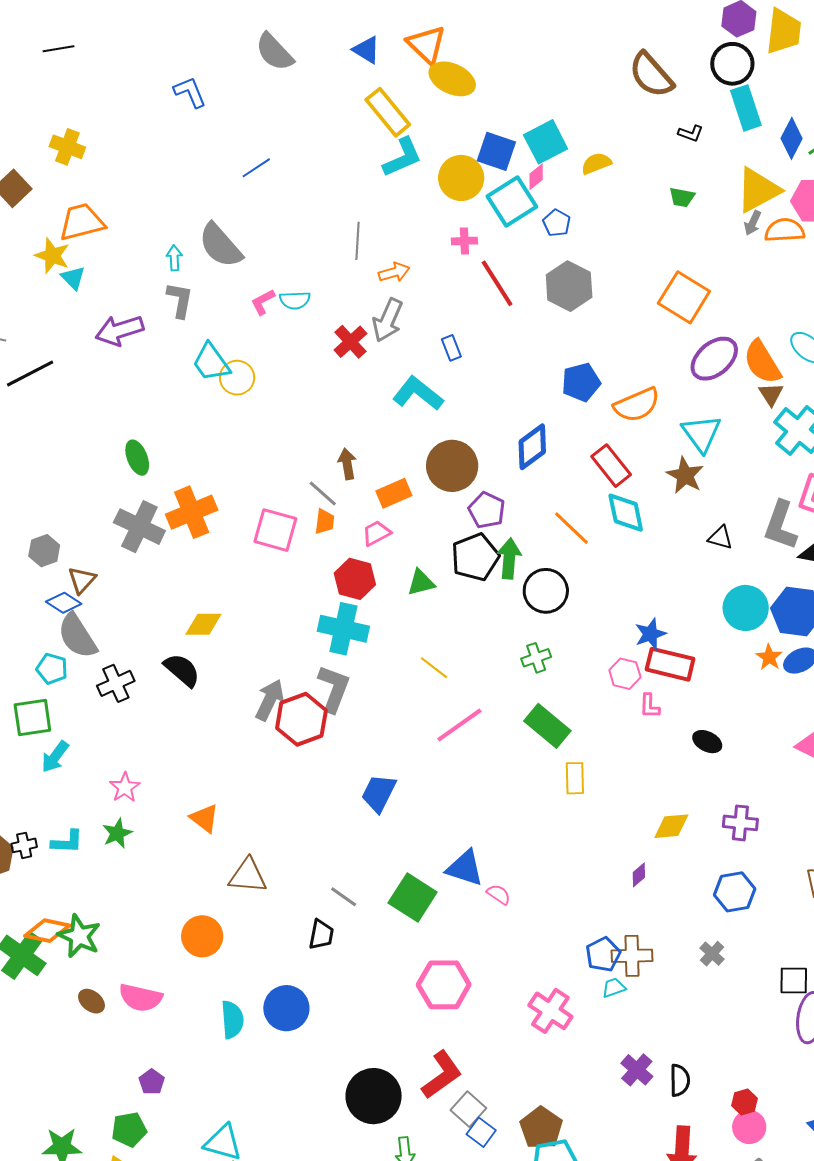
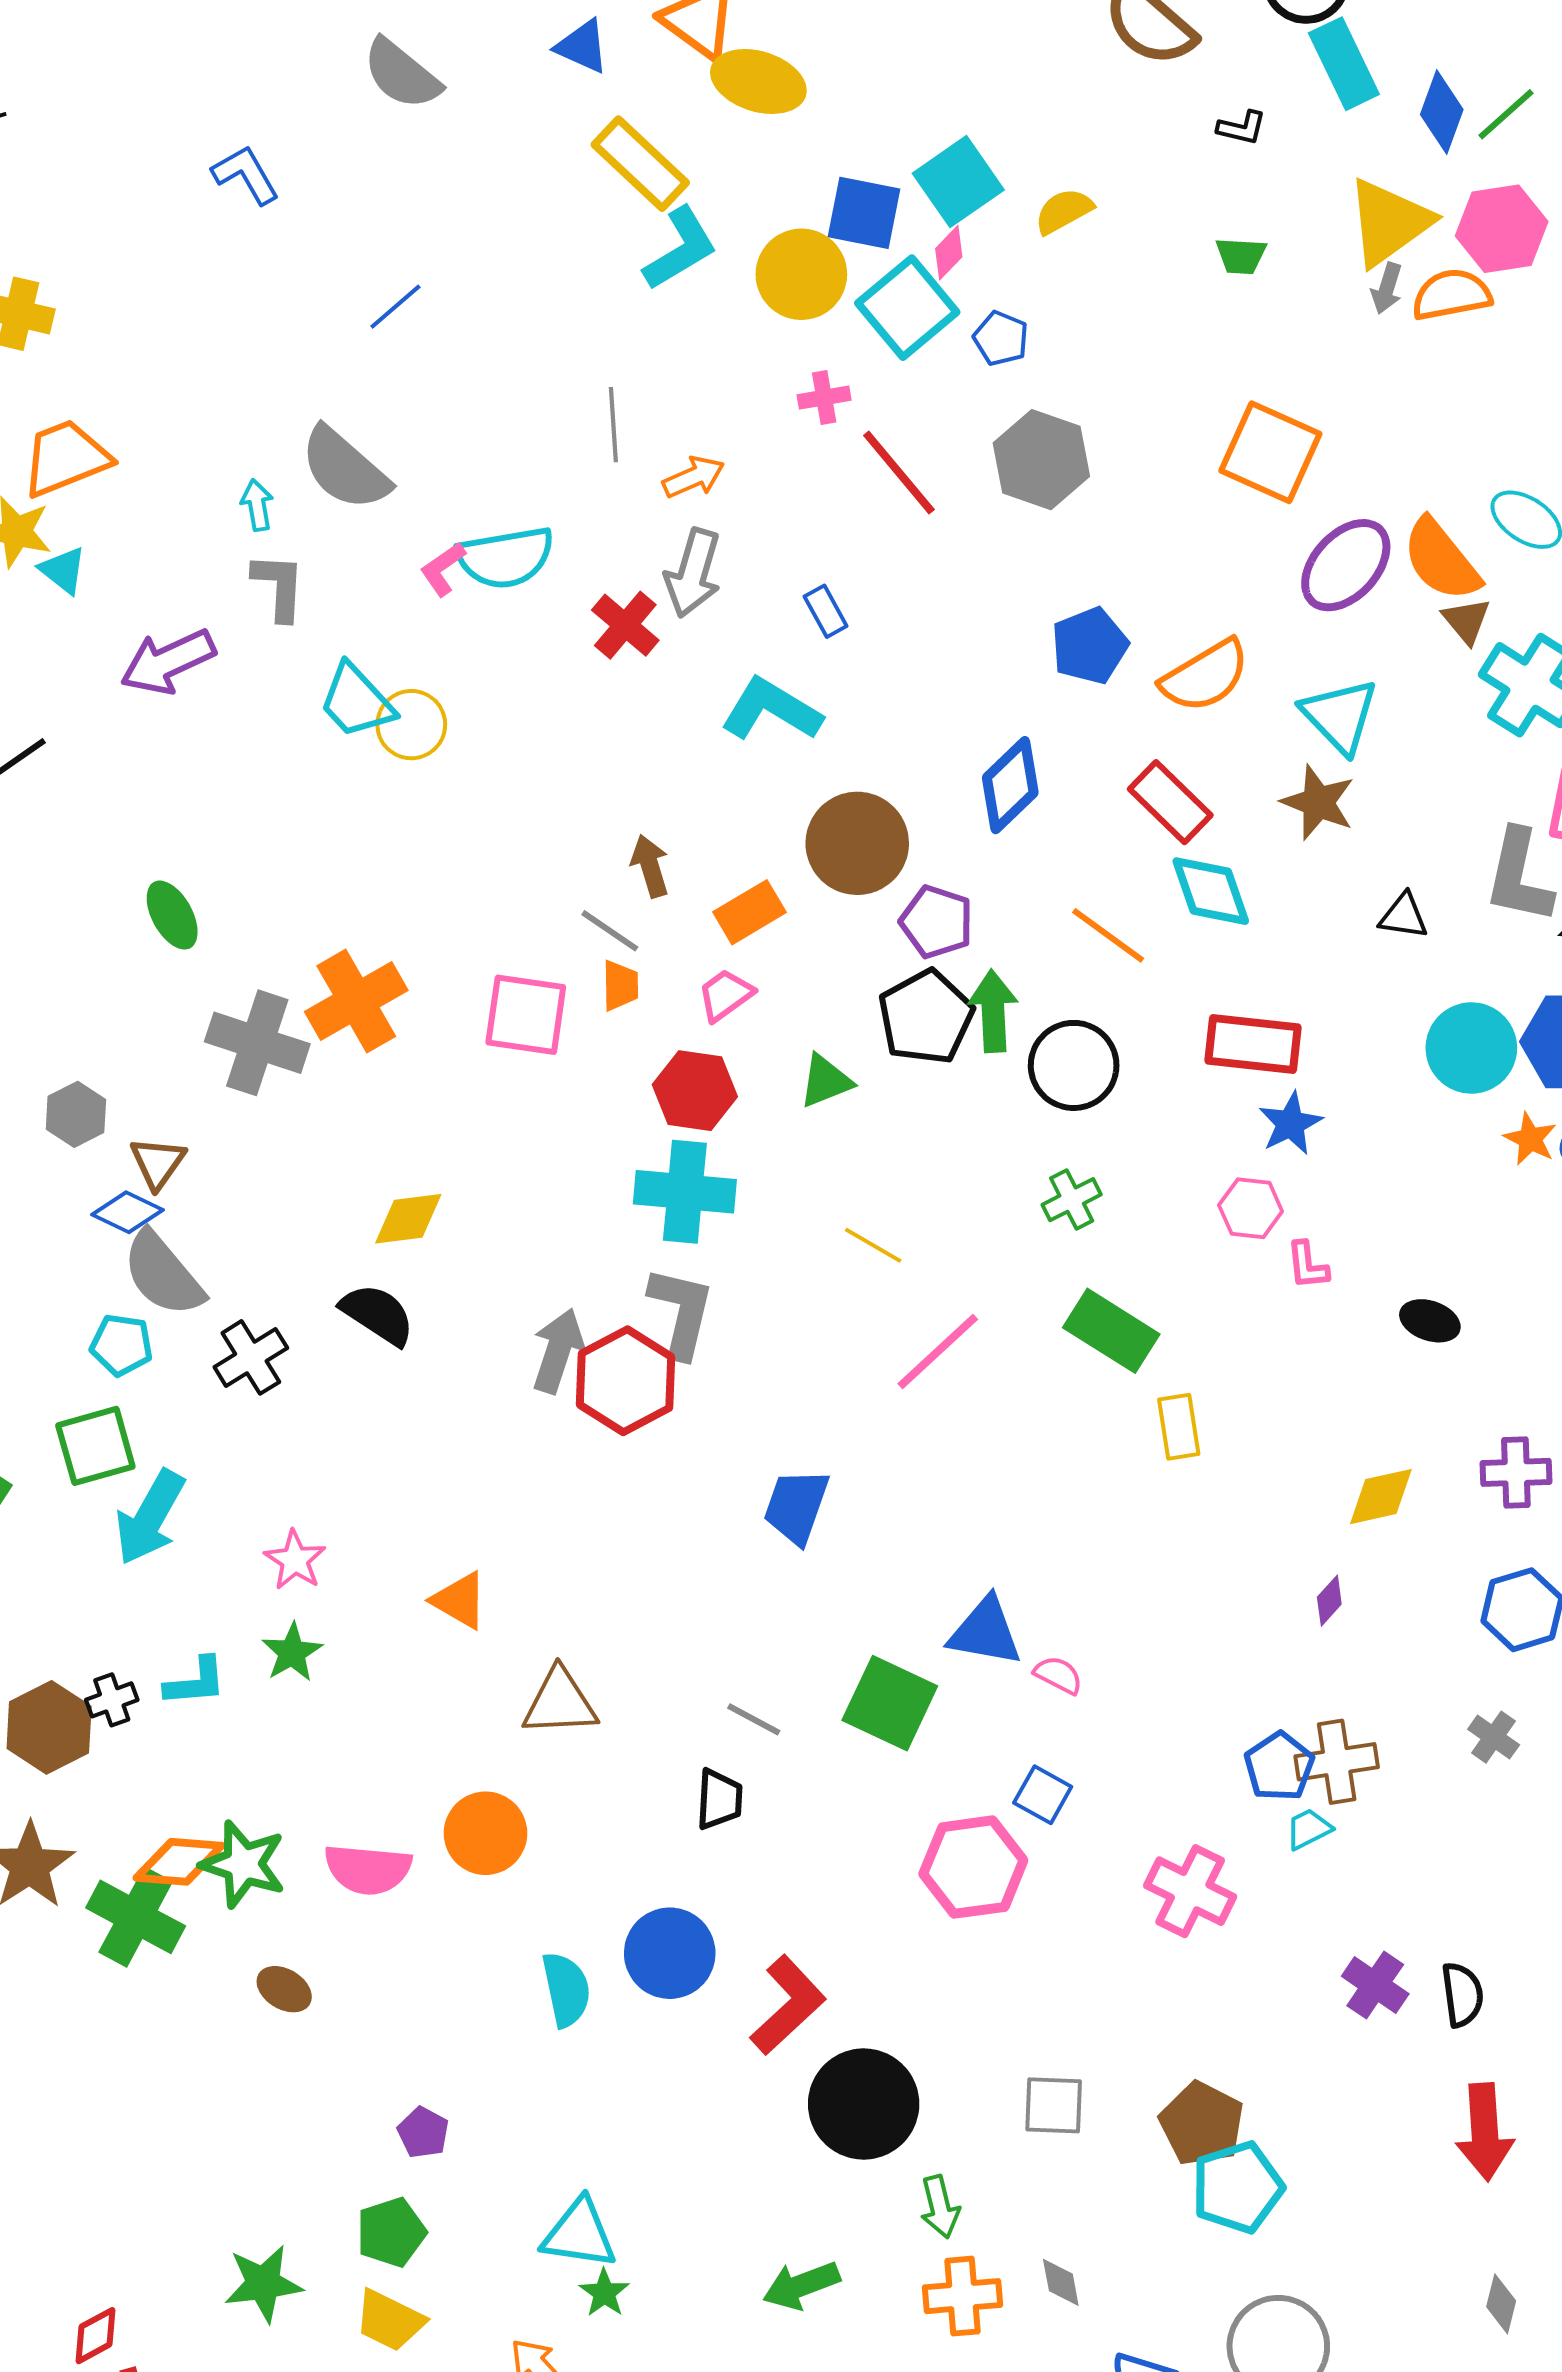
cyan semicircle: (295, 300) -> (505, 557), size x1.6
green ellipse: (137, 458) -> (172, 915), moved
red rectangle: (670, 664) -> (1253, 1044), moved
cyan arrow: (55, 757) -> (150, 1517), size x1.4
pink semicircle: (141, 998) -> (368, 1869), moved
red L-shape: (442, 1075) -> (788, 2005), moved
gray square: (468, 1109) -> (1054, 2105), turned -32
blue square: (481, 1132) -> (1043, 1795), moved

